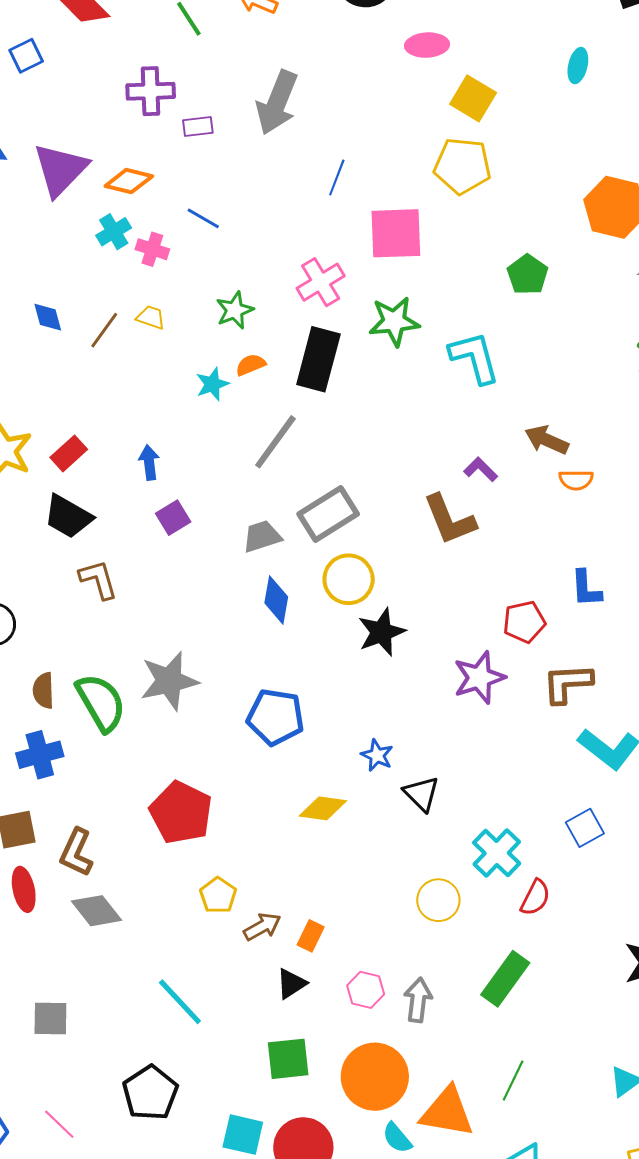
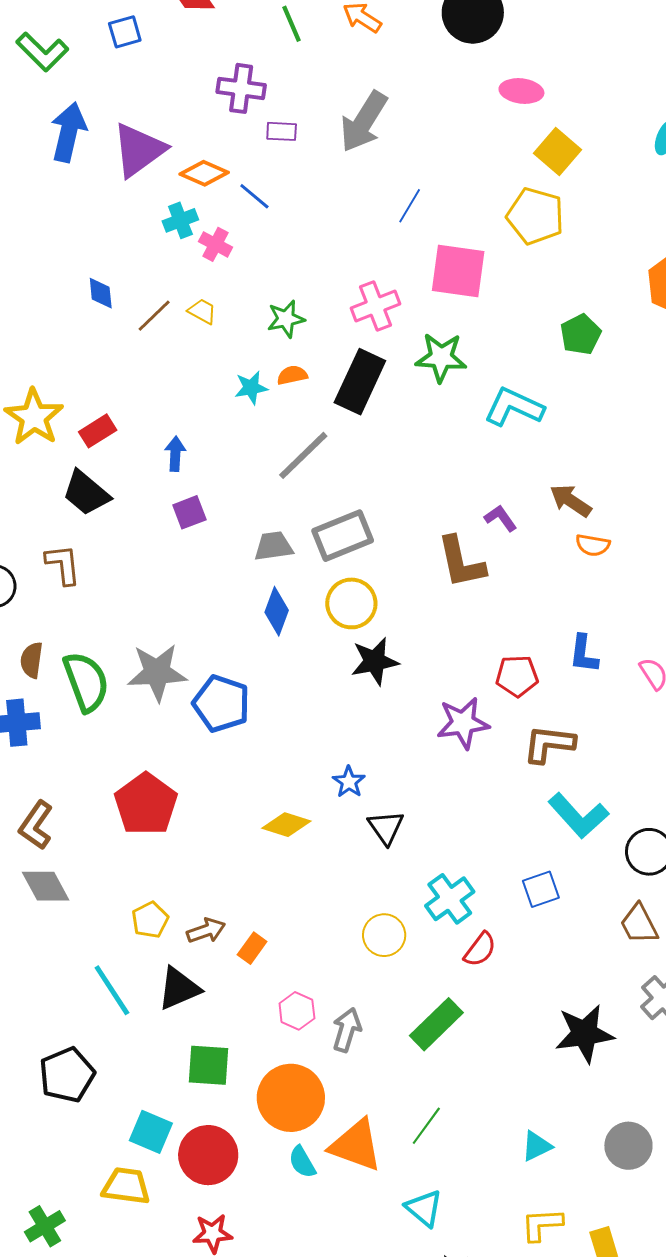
blue line: (203, 218) -> (254, 196), moved
cyan L-shape: (475, 358) -> (514, 407), turned -60
brown L-shape: (98, 579) -> (63, 564), moved
blue pentagon: (276, 717) -> (221, 704), moved
yellow pentagon: (218, 895) -> (150, 920), moved
black triangle: (291, 984) -> (179, 988), moved, size x1.4

